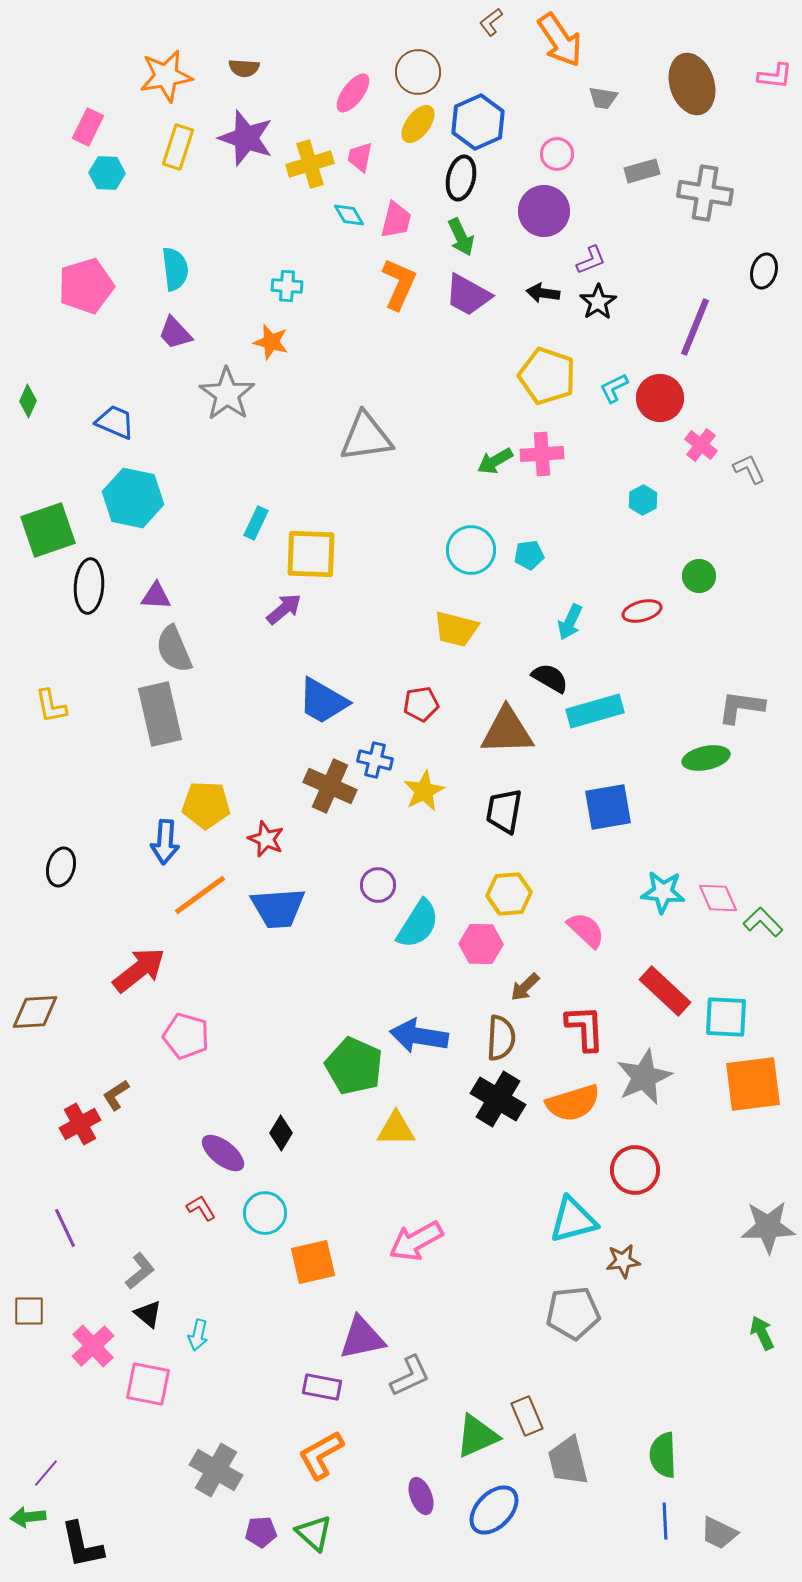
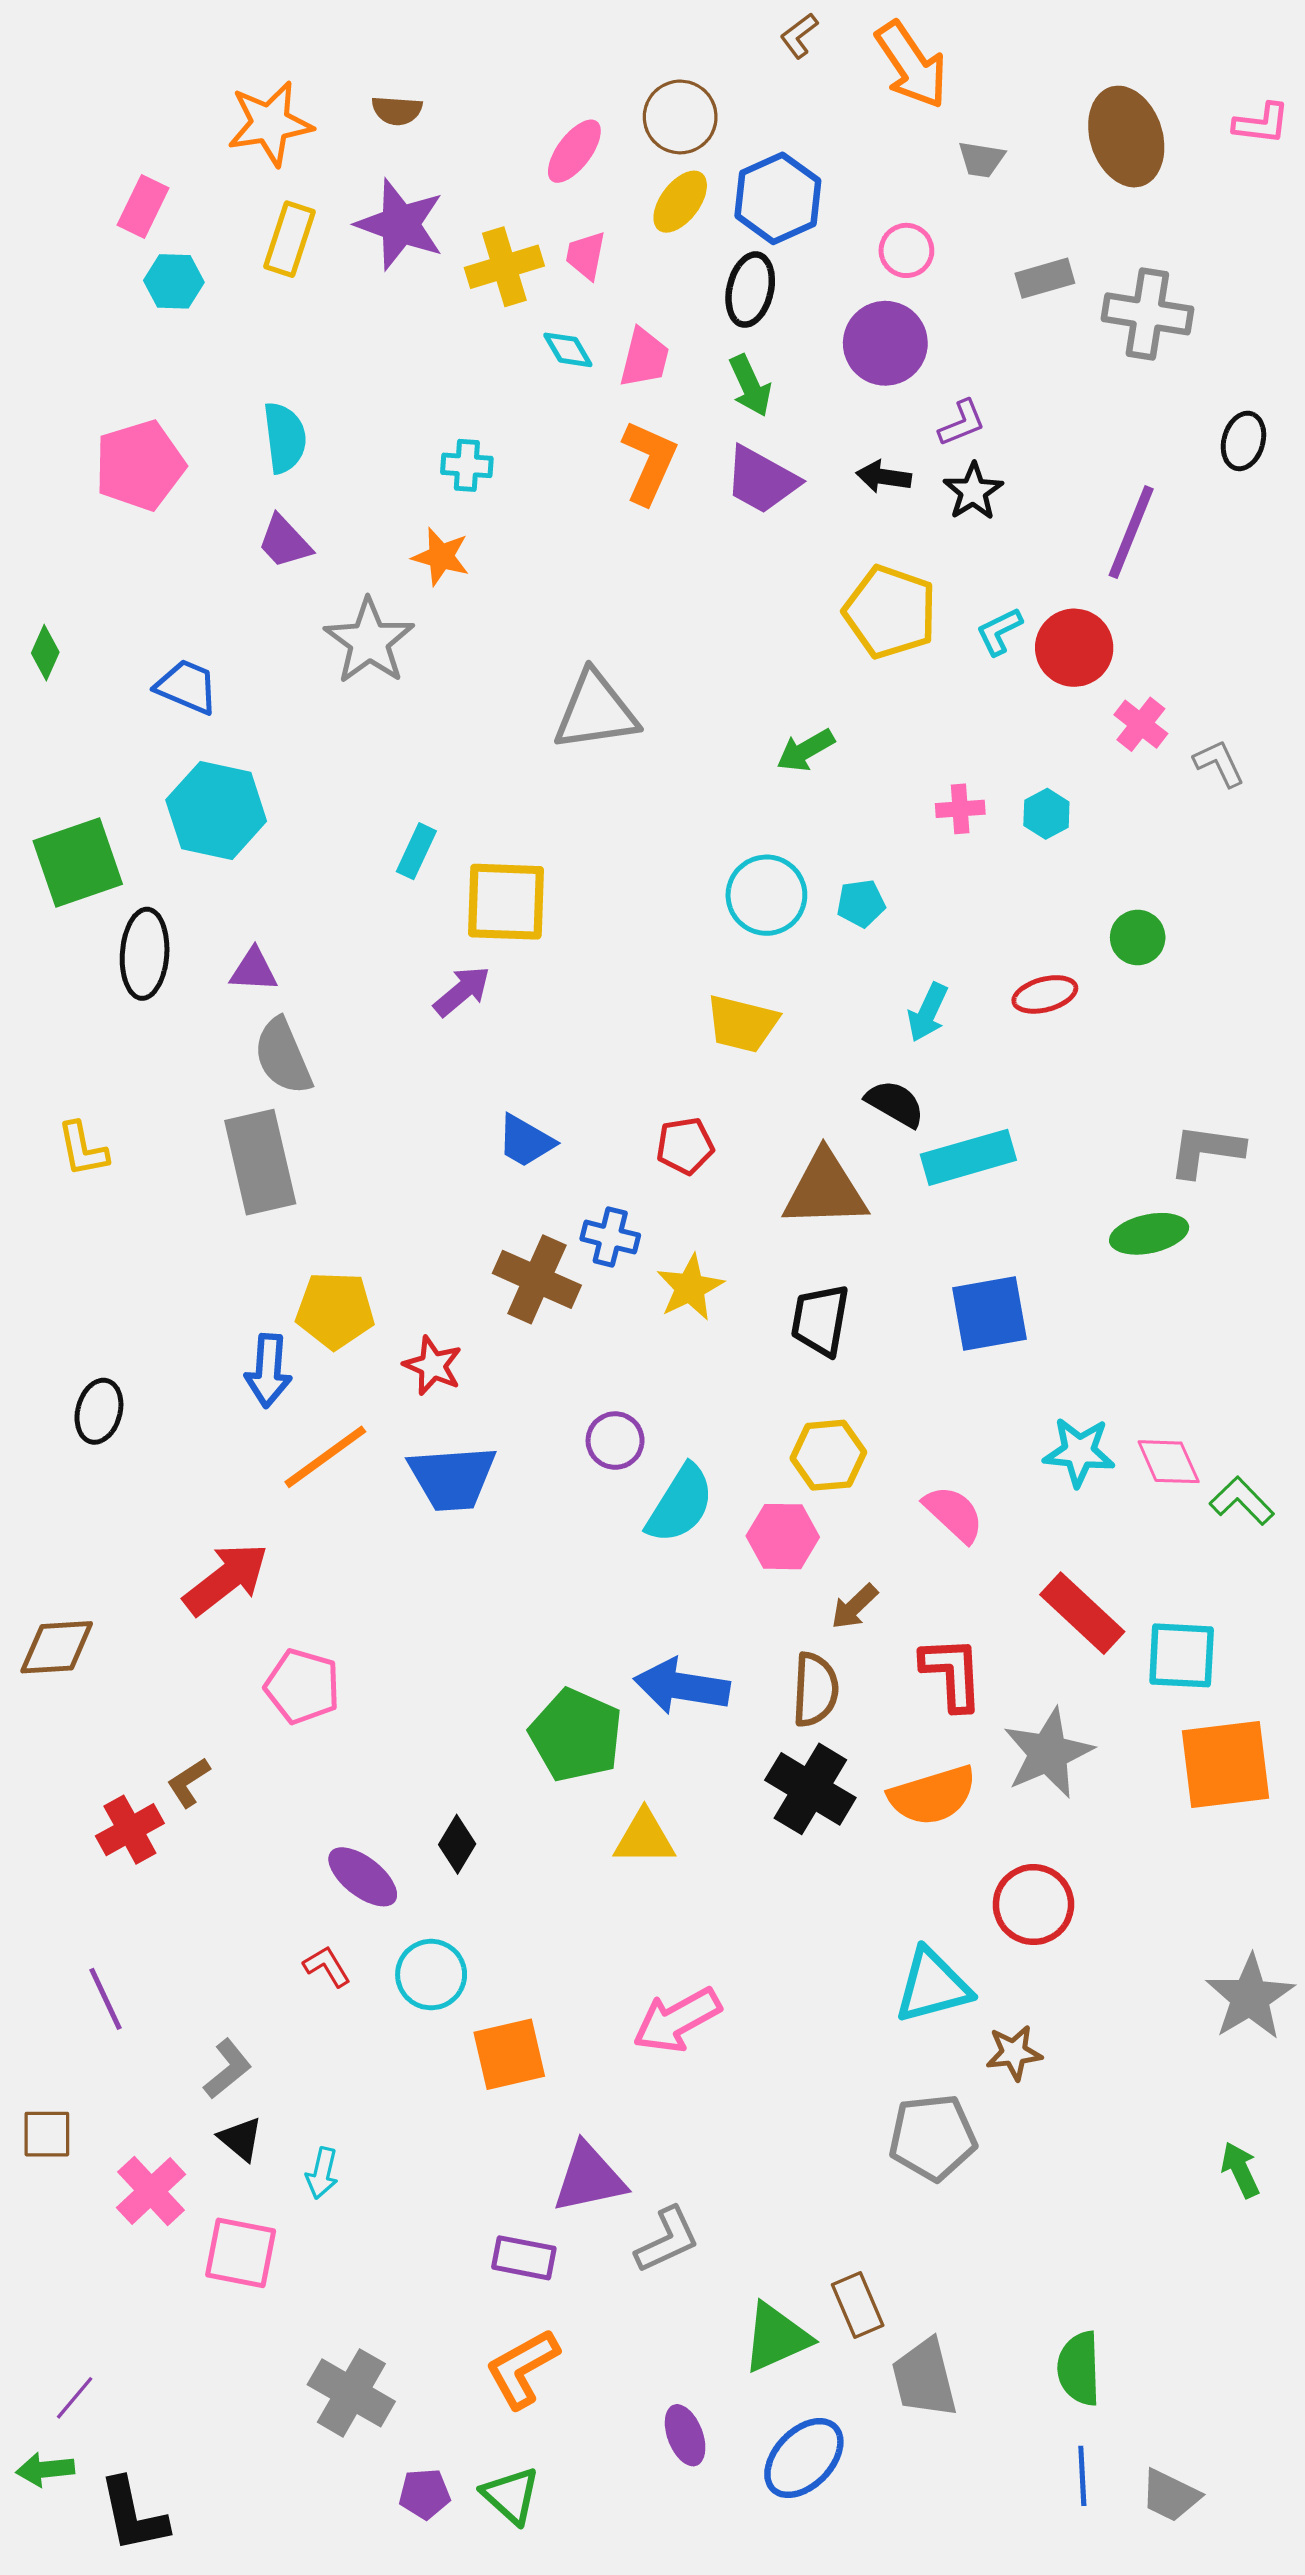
pink cross: (542, 454) -> (960, 809), moved, size x0.7
blue trapezoid: (323, 701) -> (526, 1141), size x0.7
gray star: (768, 1227) -> (1250, 1997), turned -30

